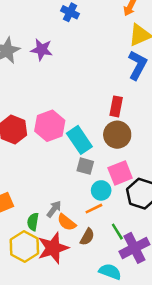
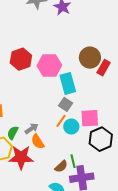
brown circle: (117, 135) -> (90, 58), moved
orange line: (94, 209) -> (61, 121), moved, turned -48
brown semicircle: (87, 237) -> (61, 166), moved

